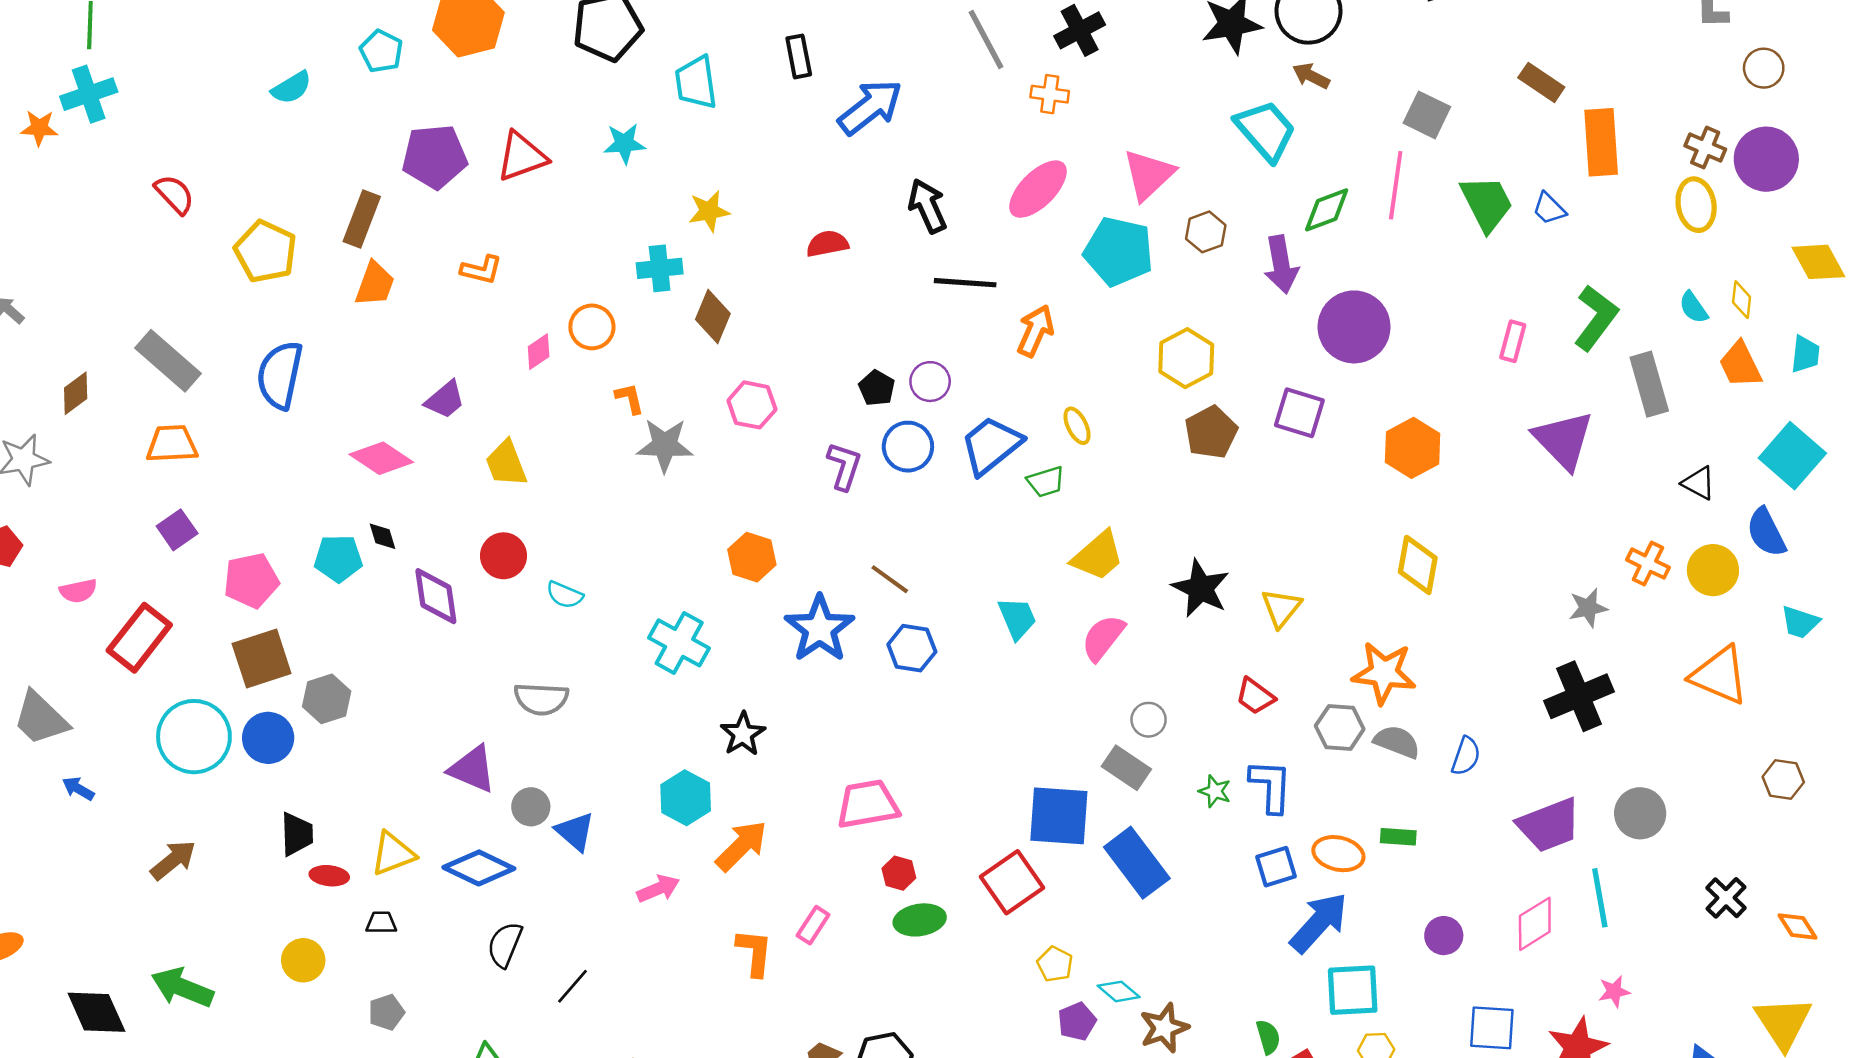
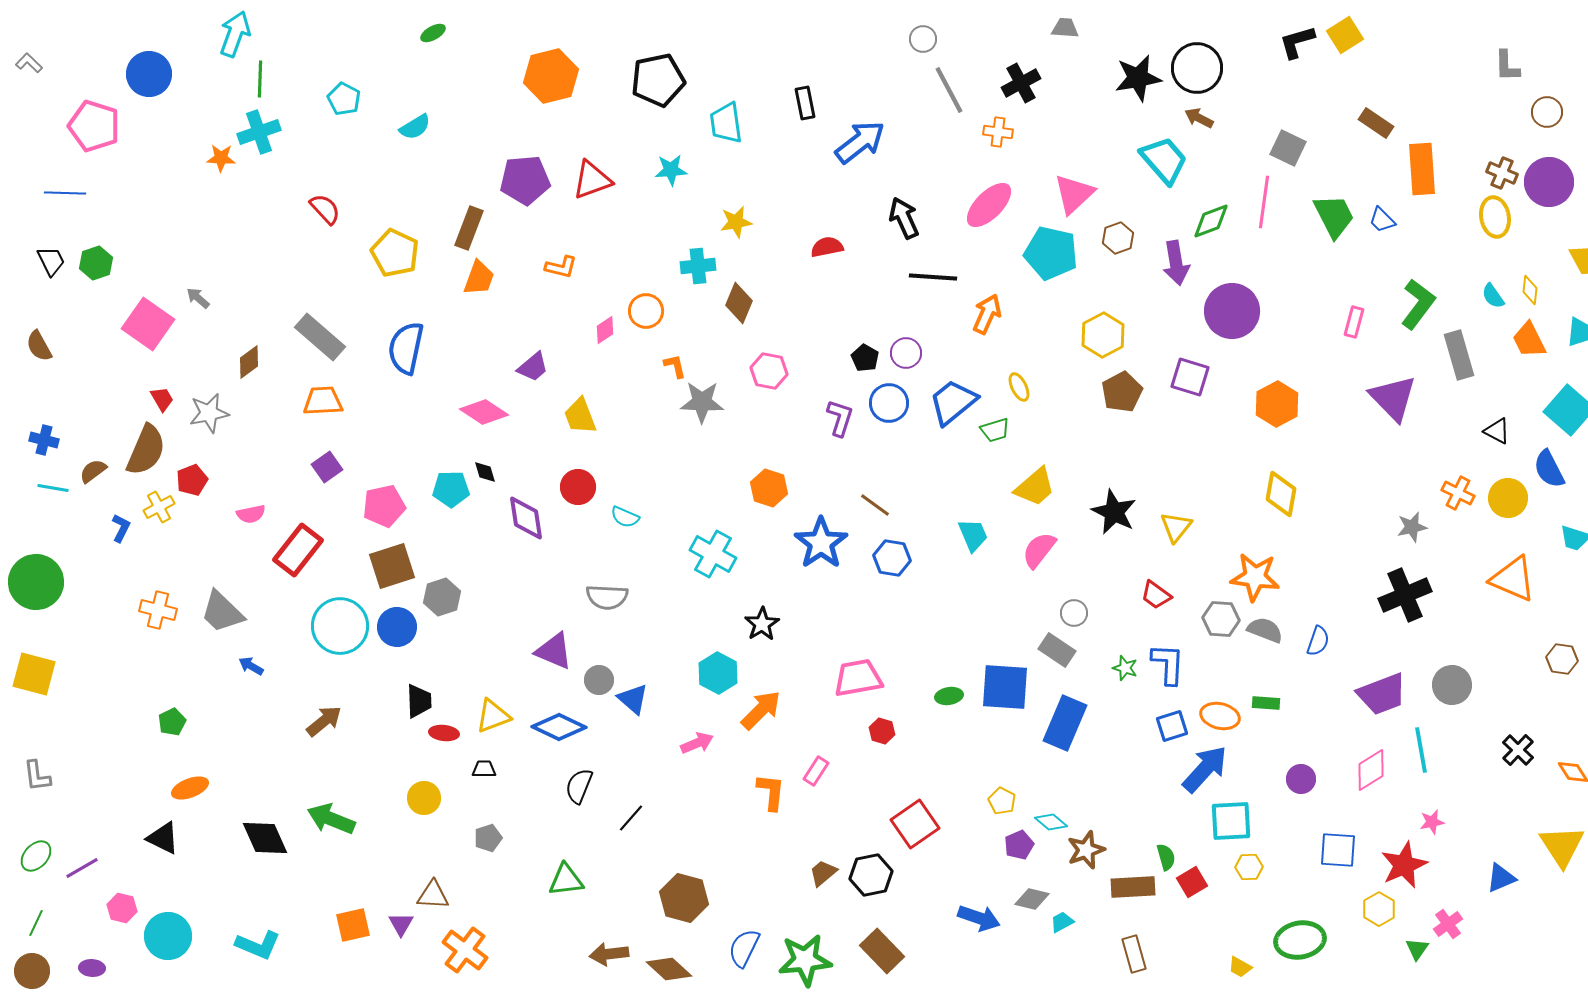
cyan pentagon: (381, 51) -> (344, 99), moved
blue rectangle: (1137, 863) -> (1065, 723), turned 60
red square: (1012, 882) -> (915, 824), moved
green ellipse: (920, 920) -> (949, 696), moved, size x0.7

